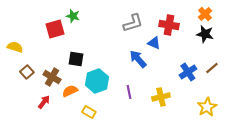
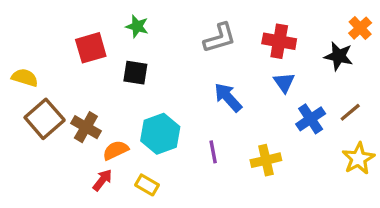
orange cross: (205, 14) -> (360, 28), moved
green star: (73, 16) -> (137, 26), moved
blue triangle: (154, 43) -> (284, 83), moved, turned 32
black square: (76, 59) -> (135, 73), moved
brown square: (27, 72) -> (45, 119), size x1.6
red arrow: (44, 102) -> (102, 180), moved
yellow star: (207, 107) -> (358, 159), moved

